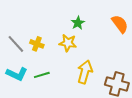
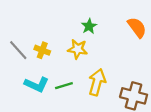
cyan L-shape: (17, 74) -> (37, 84), moved
green line: (42, 75) -> (64, 86), moved

